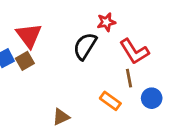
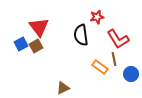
black semicircle: (85, 46) -> (81, 35), turned -40
orange rectangle: (110, 101) -> (100, 67), moved

